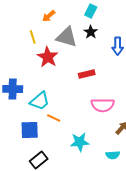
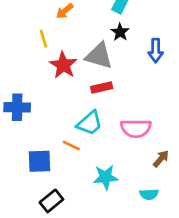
gray triangle: (67, 37) -> (99, 56), moved
red rectangle: (87, 74) -> (102, 87), moved
cyan trapezoid: (40, 101) -> (90, 123), moved

